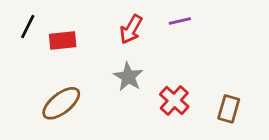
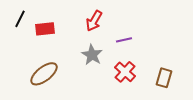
purple line: (180, 21) -> (124, 40), moved

